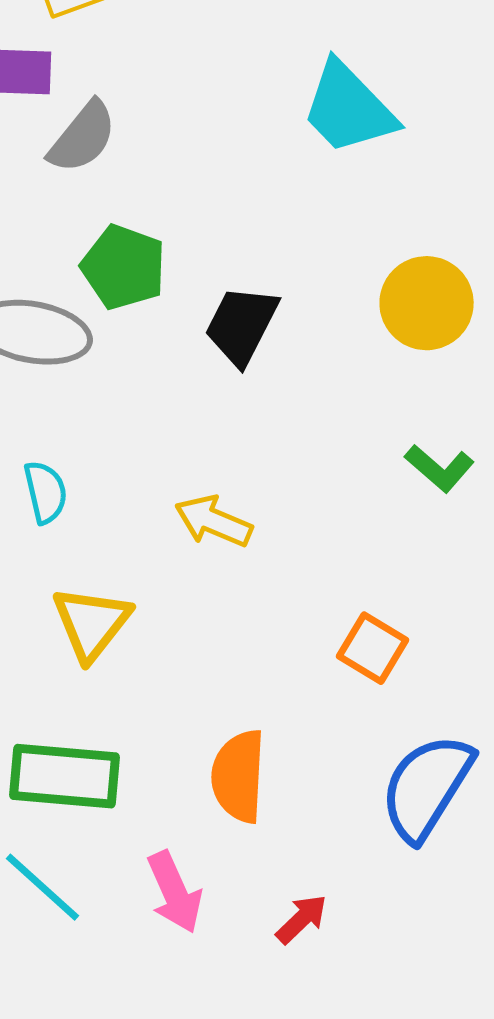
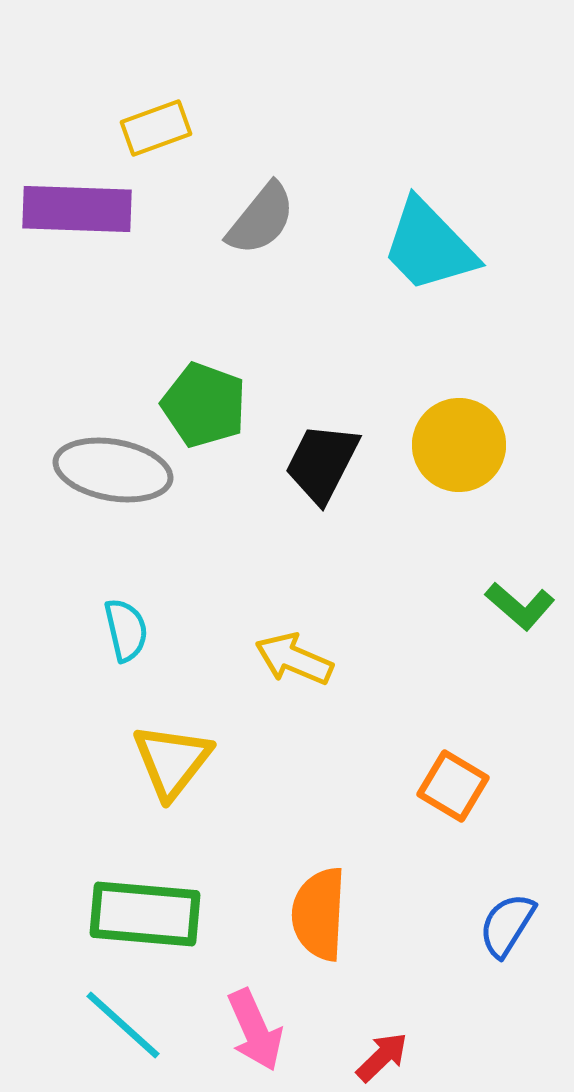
gray semicircle: (83, 137) -> (261, 219), moved
yellow circle: (427, 303) -> (459, 445), moved
blue semicircle: (427, 787) -> (507, 925), size x0.6

